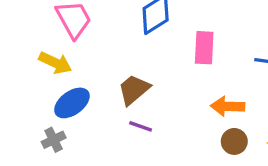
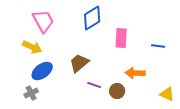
purple line: (141, 126) -> (94, 85), moved
brown circle: (234, 141) -> (117, 91), moved

